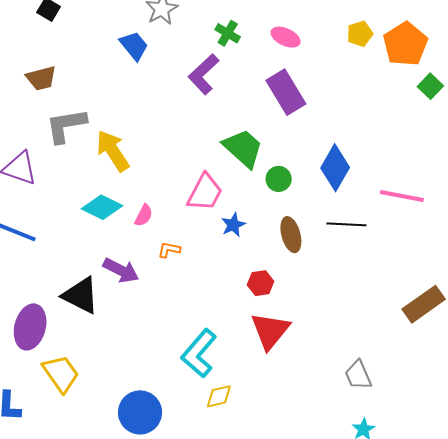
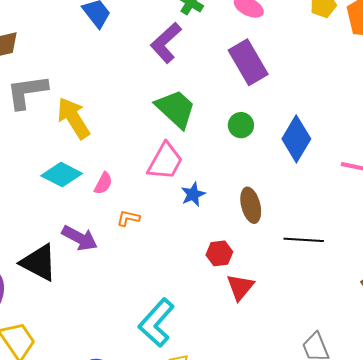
green trapezoid: (243, 148) -> (176, 109), moved
green circle: (279, 179) -> (241, 125), moved
black line: (346, 224) -> (304, 240), moved
red triangle: (270, 331) -> (240, 287), moved, size x0.7

